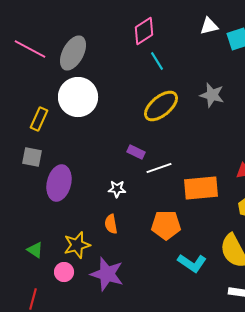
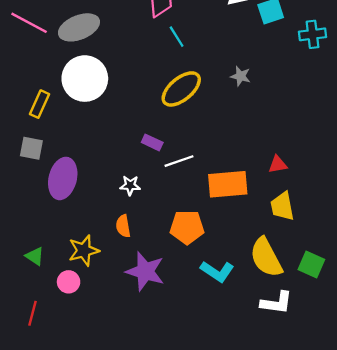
gray ellipse: (73, 53) -> (79, 27), turned 40
gray star: (212, 95) -> (240, 76), size x0.7
purple star: (107, 274) -> (145, 271), moved

